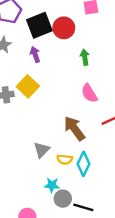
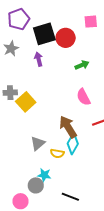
green arrow: (85, 57) -> (82, 65), turned 72
yellow square: (28, 86) -> (26, 102), moved
cyan diamond: (84, 164) -> (73, 144), moved
gray circle: (63, 199) -> (36, 185), moved

